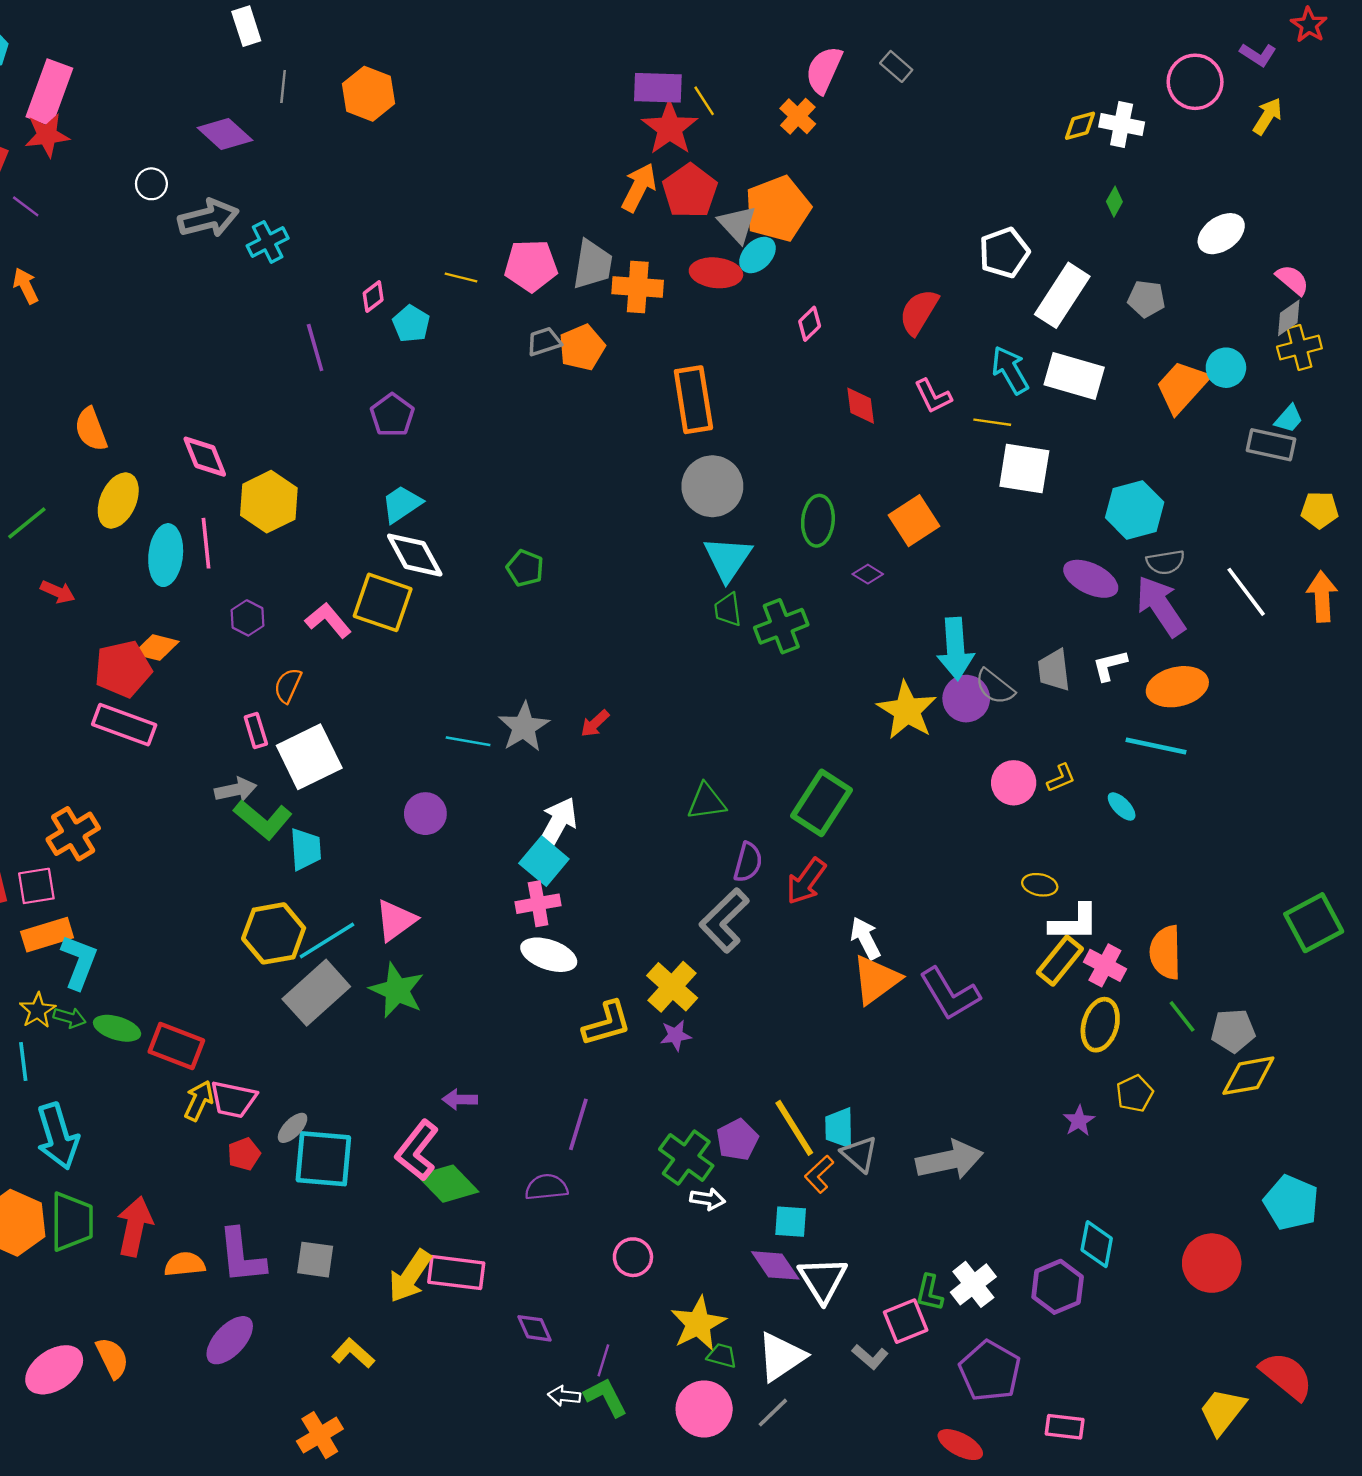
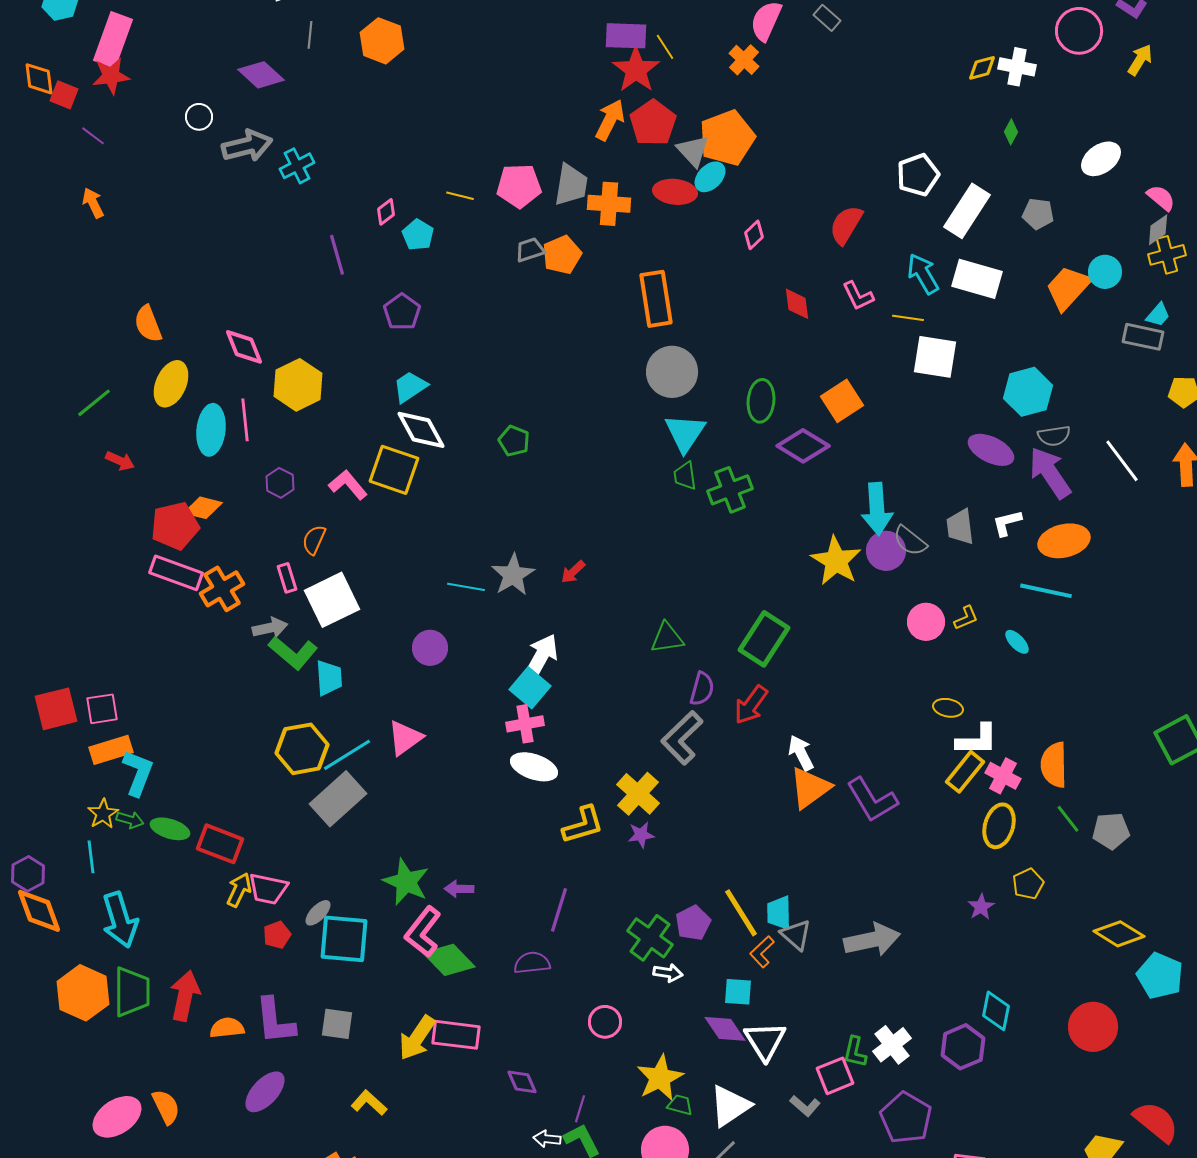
purple diamond: (868, 574) -> (803, 446), size x2.0
orange cross: (73, 834) -> (222, 589), moved
green star: (397, 990) -> (406, 882), moved
yellow diamond: (1248, 1076) -> (1119, 934), moved, turned 42

